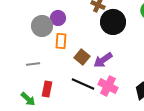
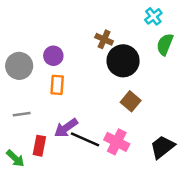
gray circle: (42, 26) -> (19, 66), moved
brown square: (82, 57) -> (131, 101), moved
purple arrow: (103, 60) -> (66, 128), moved

